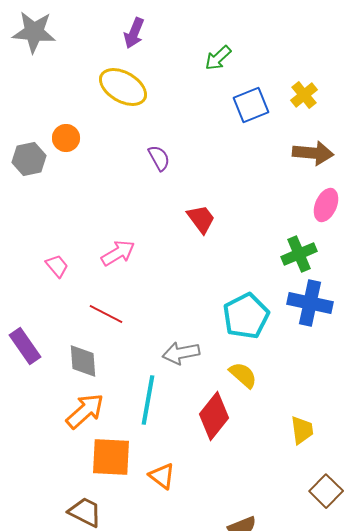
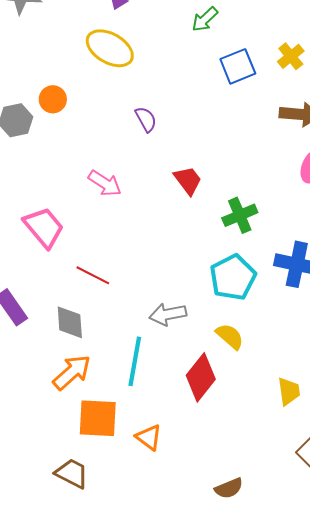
pink arrow: (118, 253) -> (105, 183), moved, turned 64
green cross: (299, 254) -> (240, 215), moved
pink trapezoid: (57, 266) -> (44, 227), size x1.8

